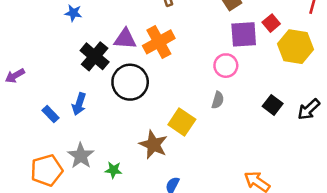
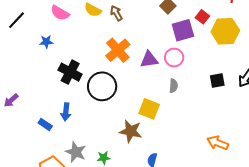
purple triangle: (125, 39) -> (149, 60), moved
black square: (273, 105) -> (217, 80), turned -35

